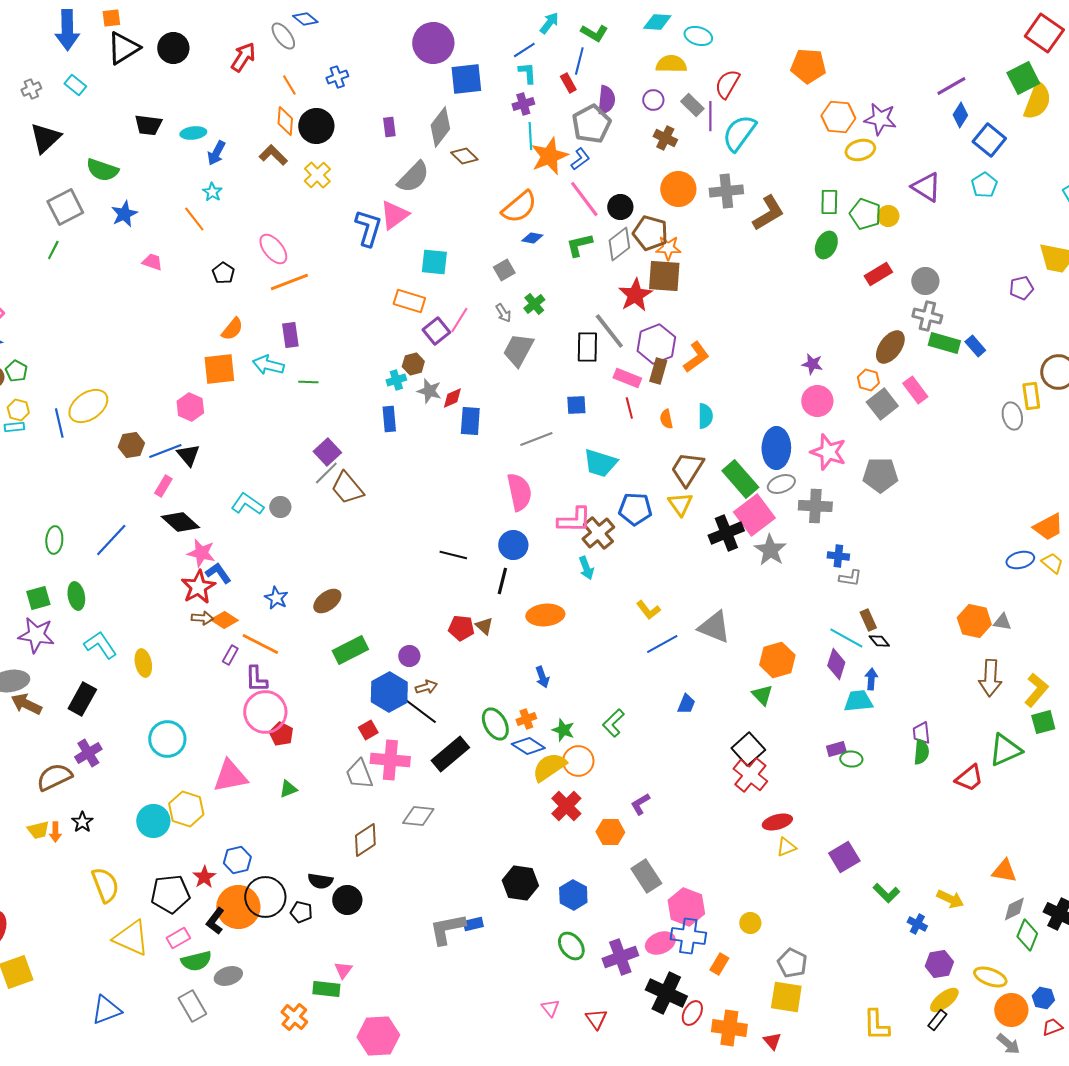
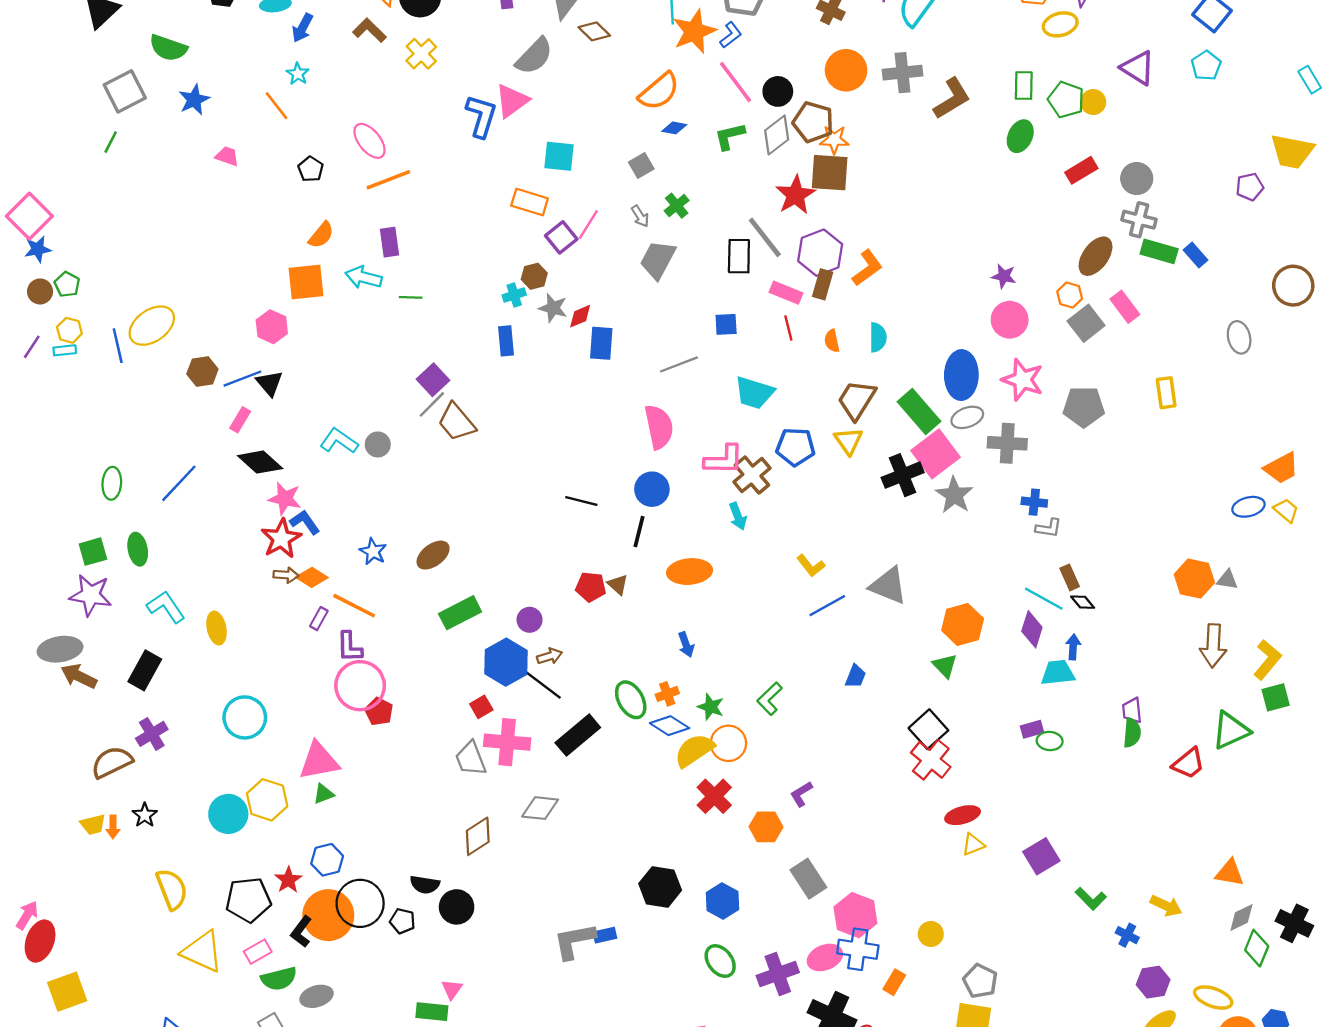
yellow rectangle: (1031, 396) -> (1166, 393), moved
green triangle: (288, 789) -> (324, 794), moved

